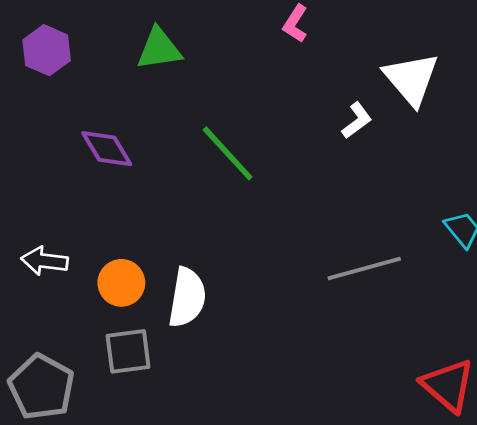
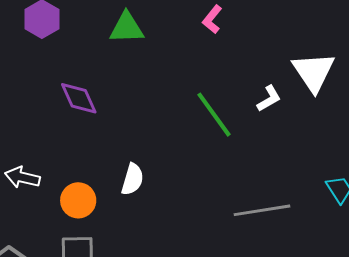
pink L-shape: (295, 24) -> (212, 19), moved
green line: (228, 153) -> (214, 115), moved
white semicircle: (187, 298) -> (132, 179), moved, size x0.7

